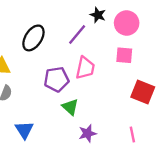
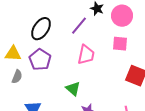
purple pentagon: (56, 79) -> (40, 60), moved, turned -30

